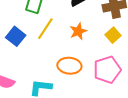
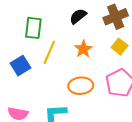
blue square: (16, 36) -> (20, 66), turned 30

